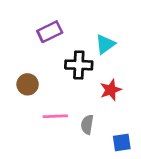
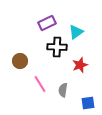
purple rectangle: (50, 32) -> (47, 23), moved
pink line: (55, 116) -> (40, 84), turned 60

